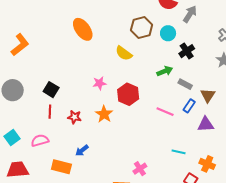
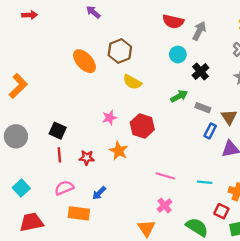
brown hexagon: (142, 28) -> (120, 51), moved
pink line: (165, 112) -> (165, 176), moved
pink semicircle: (40, 140) -> (64, 188), moved

